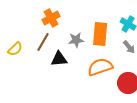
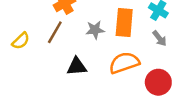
black triangle: (59, 59) -> (77, 66), moved

